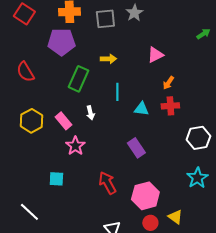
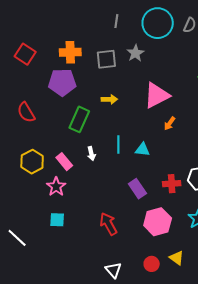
pink triangle: (155, 55) -> (157, 95), size x1.6
cyan line: (117, 92) -> (118, 145), moved
red cross: (170, 106) -> (172, 184), moved
pink star: (75, 146) -> (56, 187), moved
pink hexagon: (145, 196) -> (158, 222), moved
white line: (29, 212) -> (17, 238), moved

